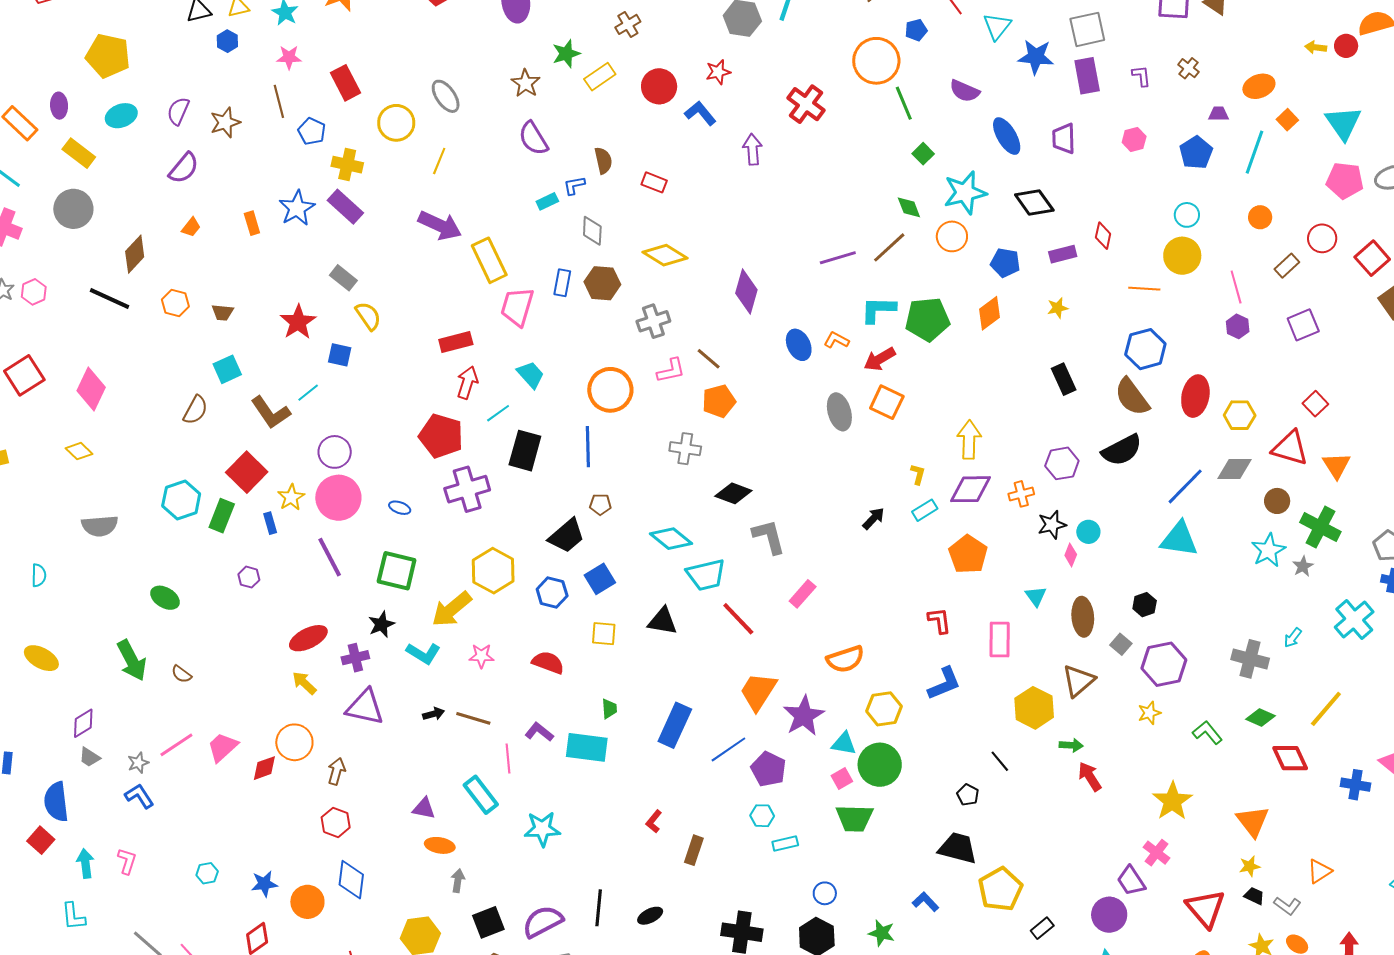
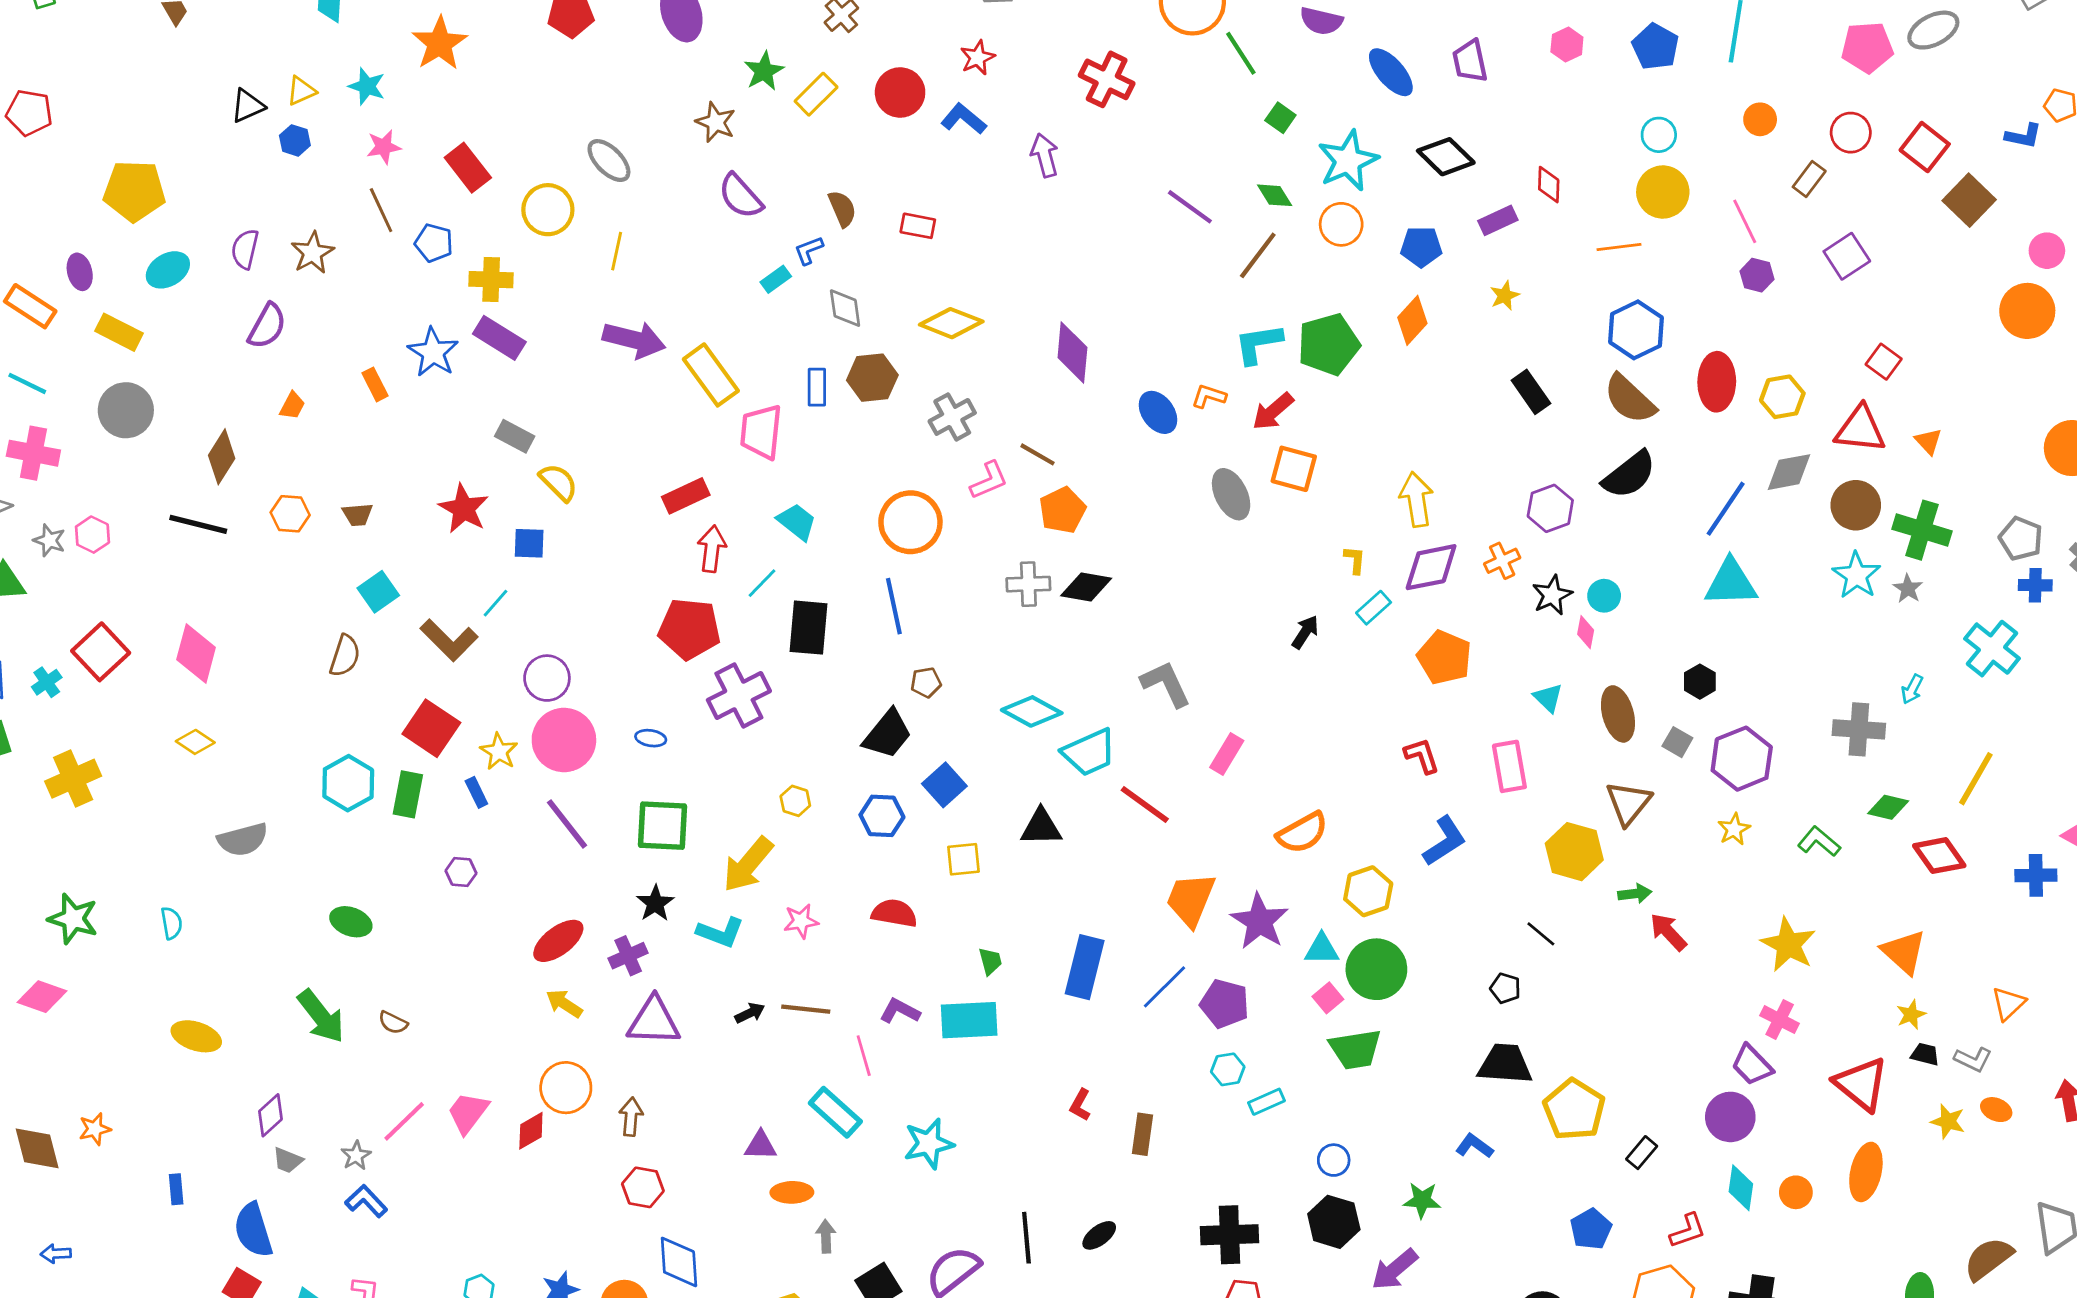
purple line: (838, 258) -> (1190, 207), moved, turned 63
orange triangle: (1337, 465) -> (1928, 441), size x0.7
black diamond: (733, 493) -> (1086, 587), moved
brown circle: (1277, 501) -> (1856, 505), size x1.4
yellow hexagon: (493, 571) -> (795, 801), size x0.5

